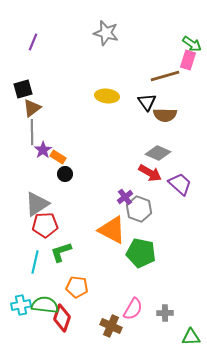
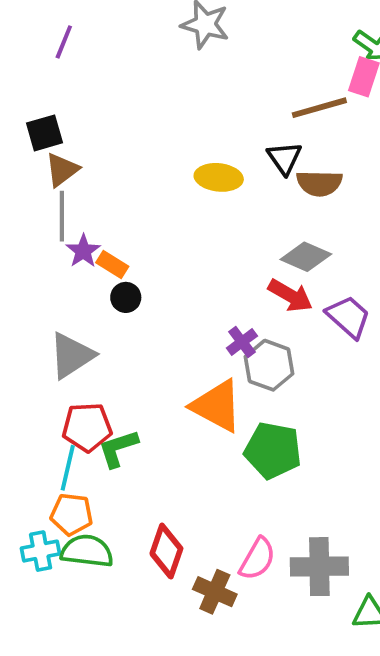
yellow ellipse: (107, 96) -> (219, 177), moved
red pentagon: (45, 225) -> (87, 427), moved
orange pentagon: (77, 287) -> (72, 514), moved
gray cross: (165, 313) -> (319, 567), size x1.8
red diamond: (62, 318) -> (166, 551), moved

